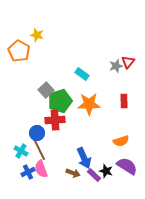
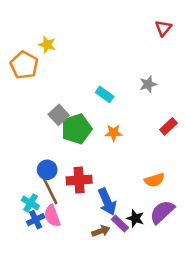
red triangle: (128, 62) -> (163, 28), moved
red rectangle: (124, 101) -> (168, 126), moved, turned 48
orange star: (89, 104) -> (114, 133), size x0.6
red cross: (55, 120) -> (79, 180), moved
cyan cross: (21, 151) -> (31, 203), moved
purple semicircle: (127, 166) -> (162, 212), turned -75
brown arrow: (73, 173) -> (101, 231), moved, turned -40

